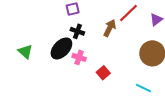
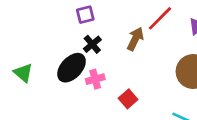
black cross: (77, 31) -> (92, 44), turned 32
pink cross: (79, 57) -> (95, 79), turned -32

